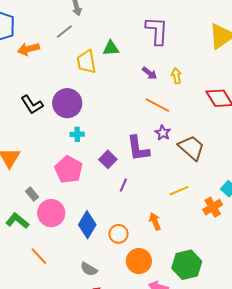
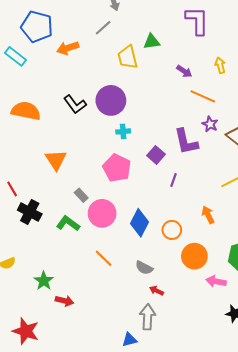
purple arrow: (150, 73) -> (184, 71), moved
orange line: (39, 256) -> (104, 258), moved

